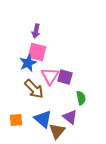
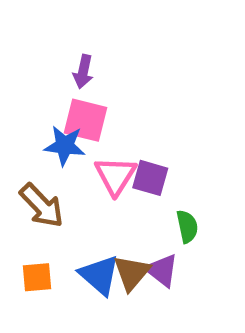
blue star: (28, 63) -> (65, 146), turned 30
brown arrow: (34, 89) -> (42, 206), moved
brown triangle: (57, 131) -> (132, 273), moved

